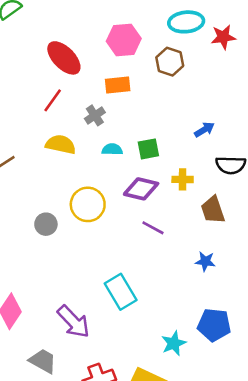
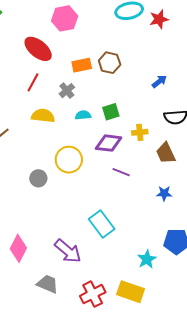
pink hexagon: (124, 40) -> (65, 18), moved
brown hexagon: (170, 62) -> (110, 63), moved
blue arrow: (204, 130) -> (159, 81), moved

